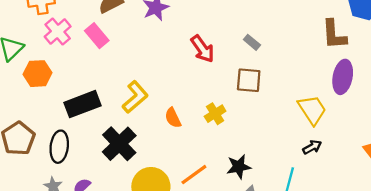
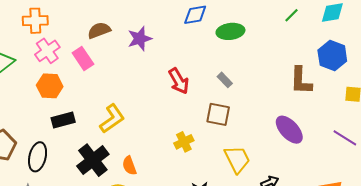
orange hexagon: (38, 74) -> (50, 86), moved
purple ellipse: (343, 77) -> (289, 130), moved, turned -60
black rectangle: (83, 104) -> (63, 120), size x0.7
yellow trapezoid: (312, 110) -> (237, 159), moved
orange semicircle: (173, 118) -> (129, 166), moved

